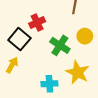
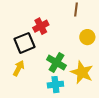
black square: (19, 39) -> (25, 43), turned 30
green cross: (60, 45) -> (56, 62), moved

